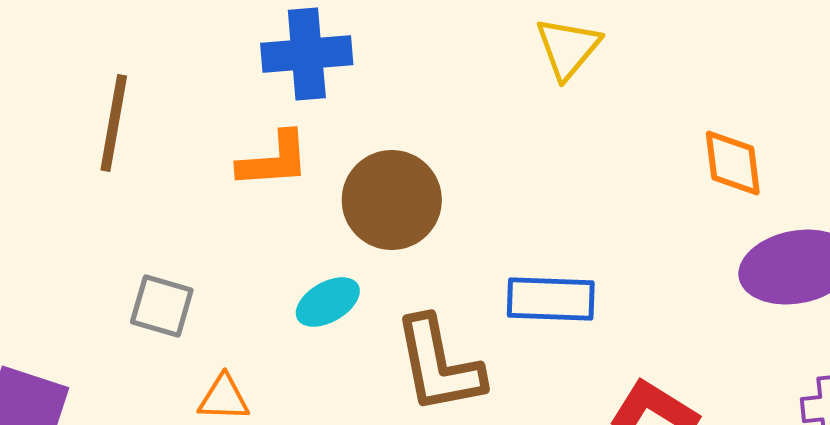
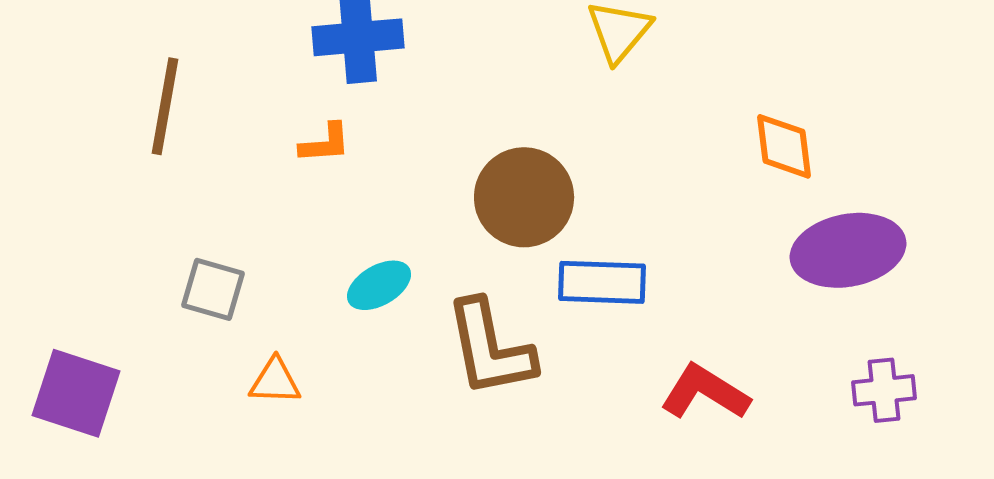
orange L-shape: (274, 160) -> (325, 143), size x0.7
brown circle: (392, 200) -> (524, 197), moved

